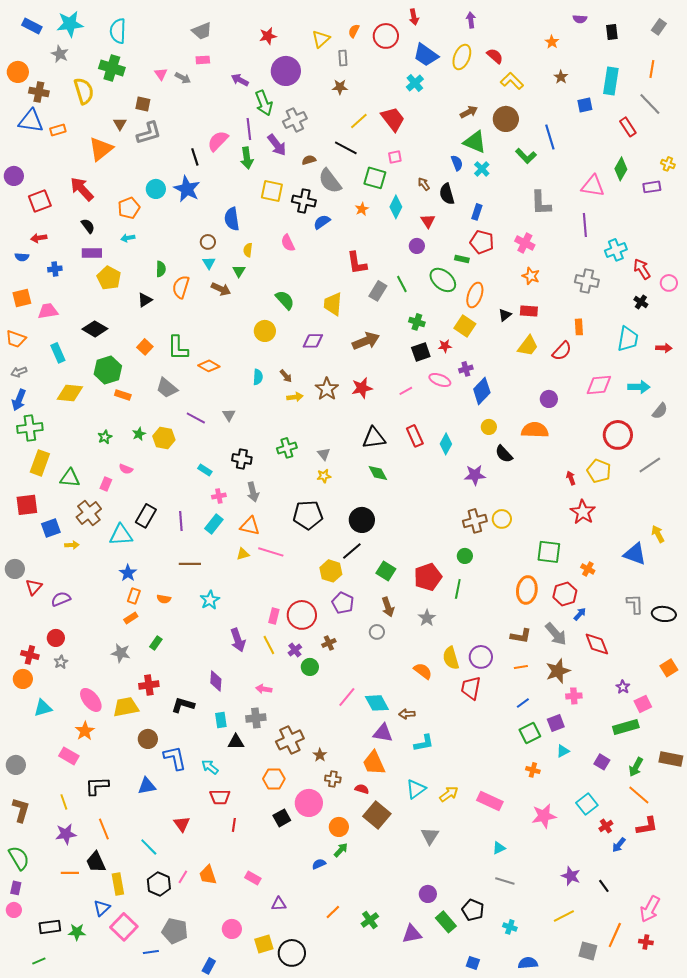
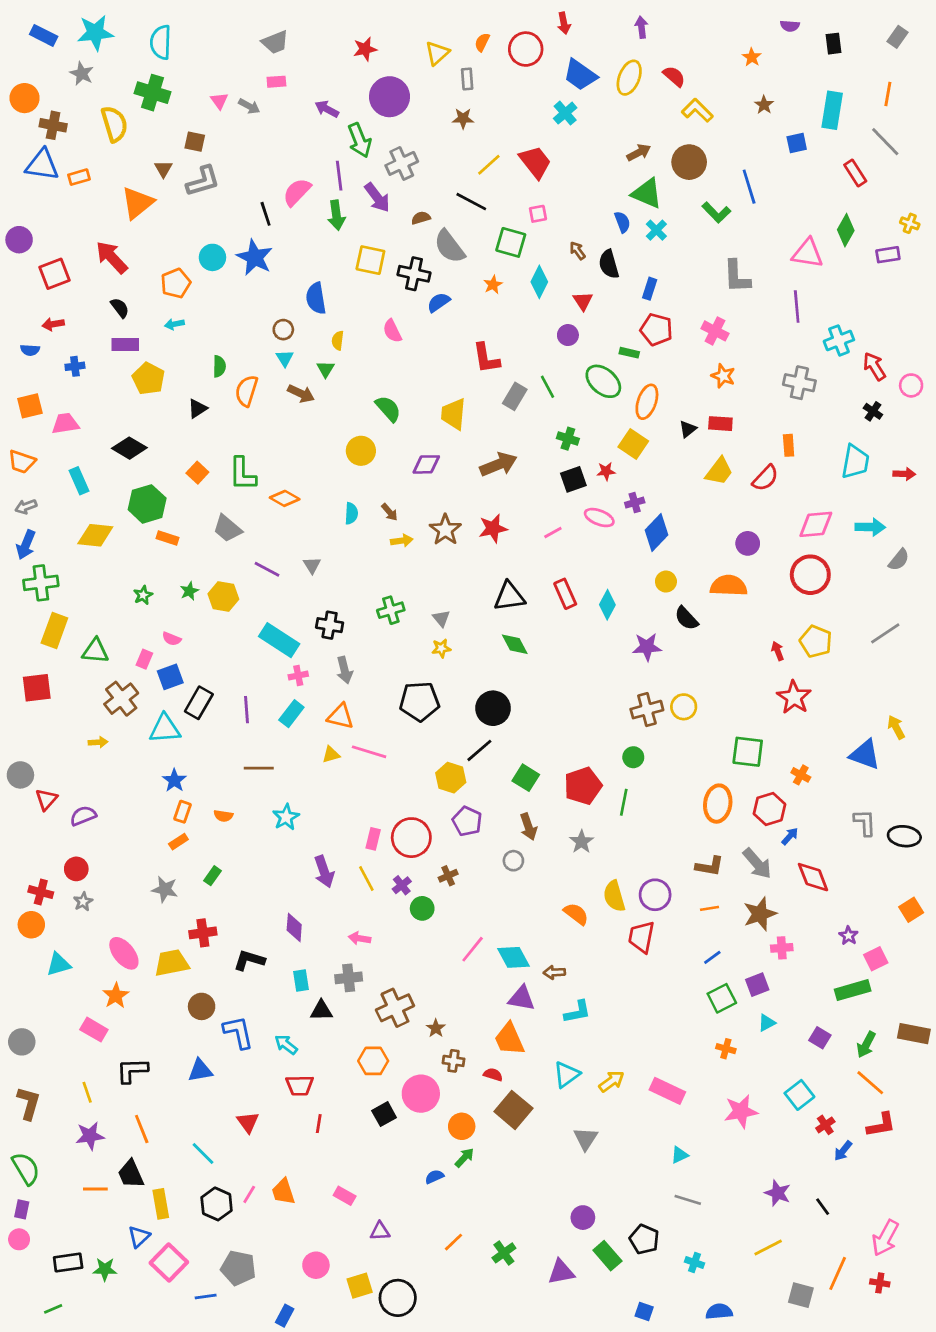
red circle: (618, 435) -> (810, 575), moved
cyan rectangle: (205, 470) -> (279, 640), size x2.0
blue square: (51, 528) -> (170, 677), moved

